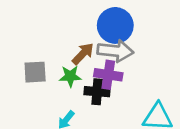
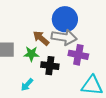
brown arrow: (83, 54) -> (41, 38), turned -96
purple cross: (108, 75) -> (78, 55), moved

